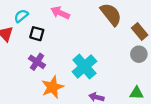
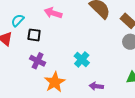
cyan cross: (84, 67) -> (82, 59), size x0.7

